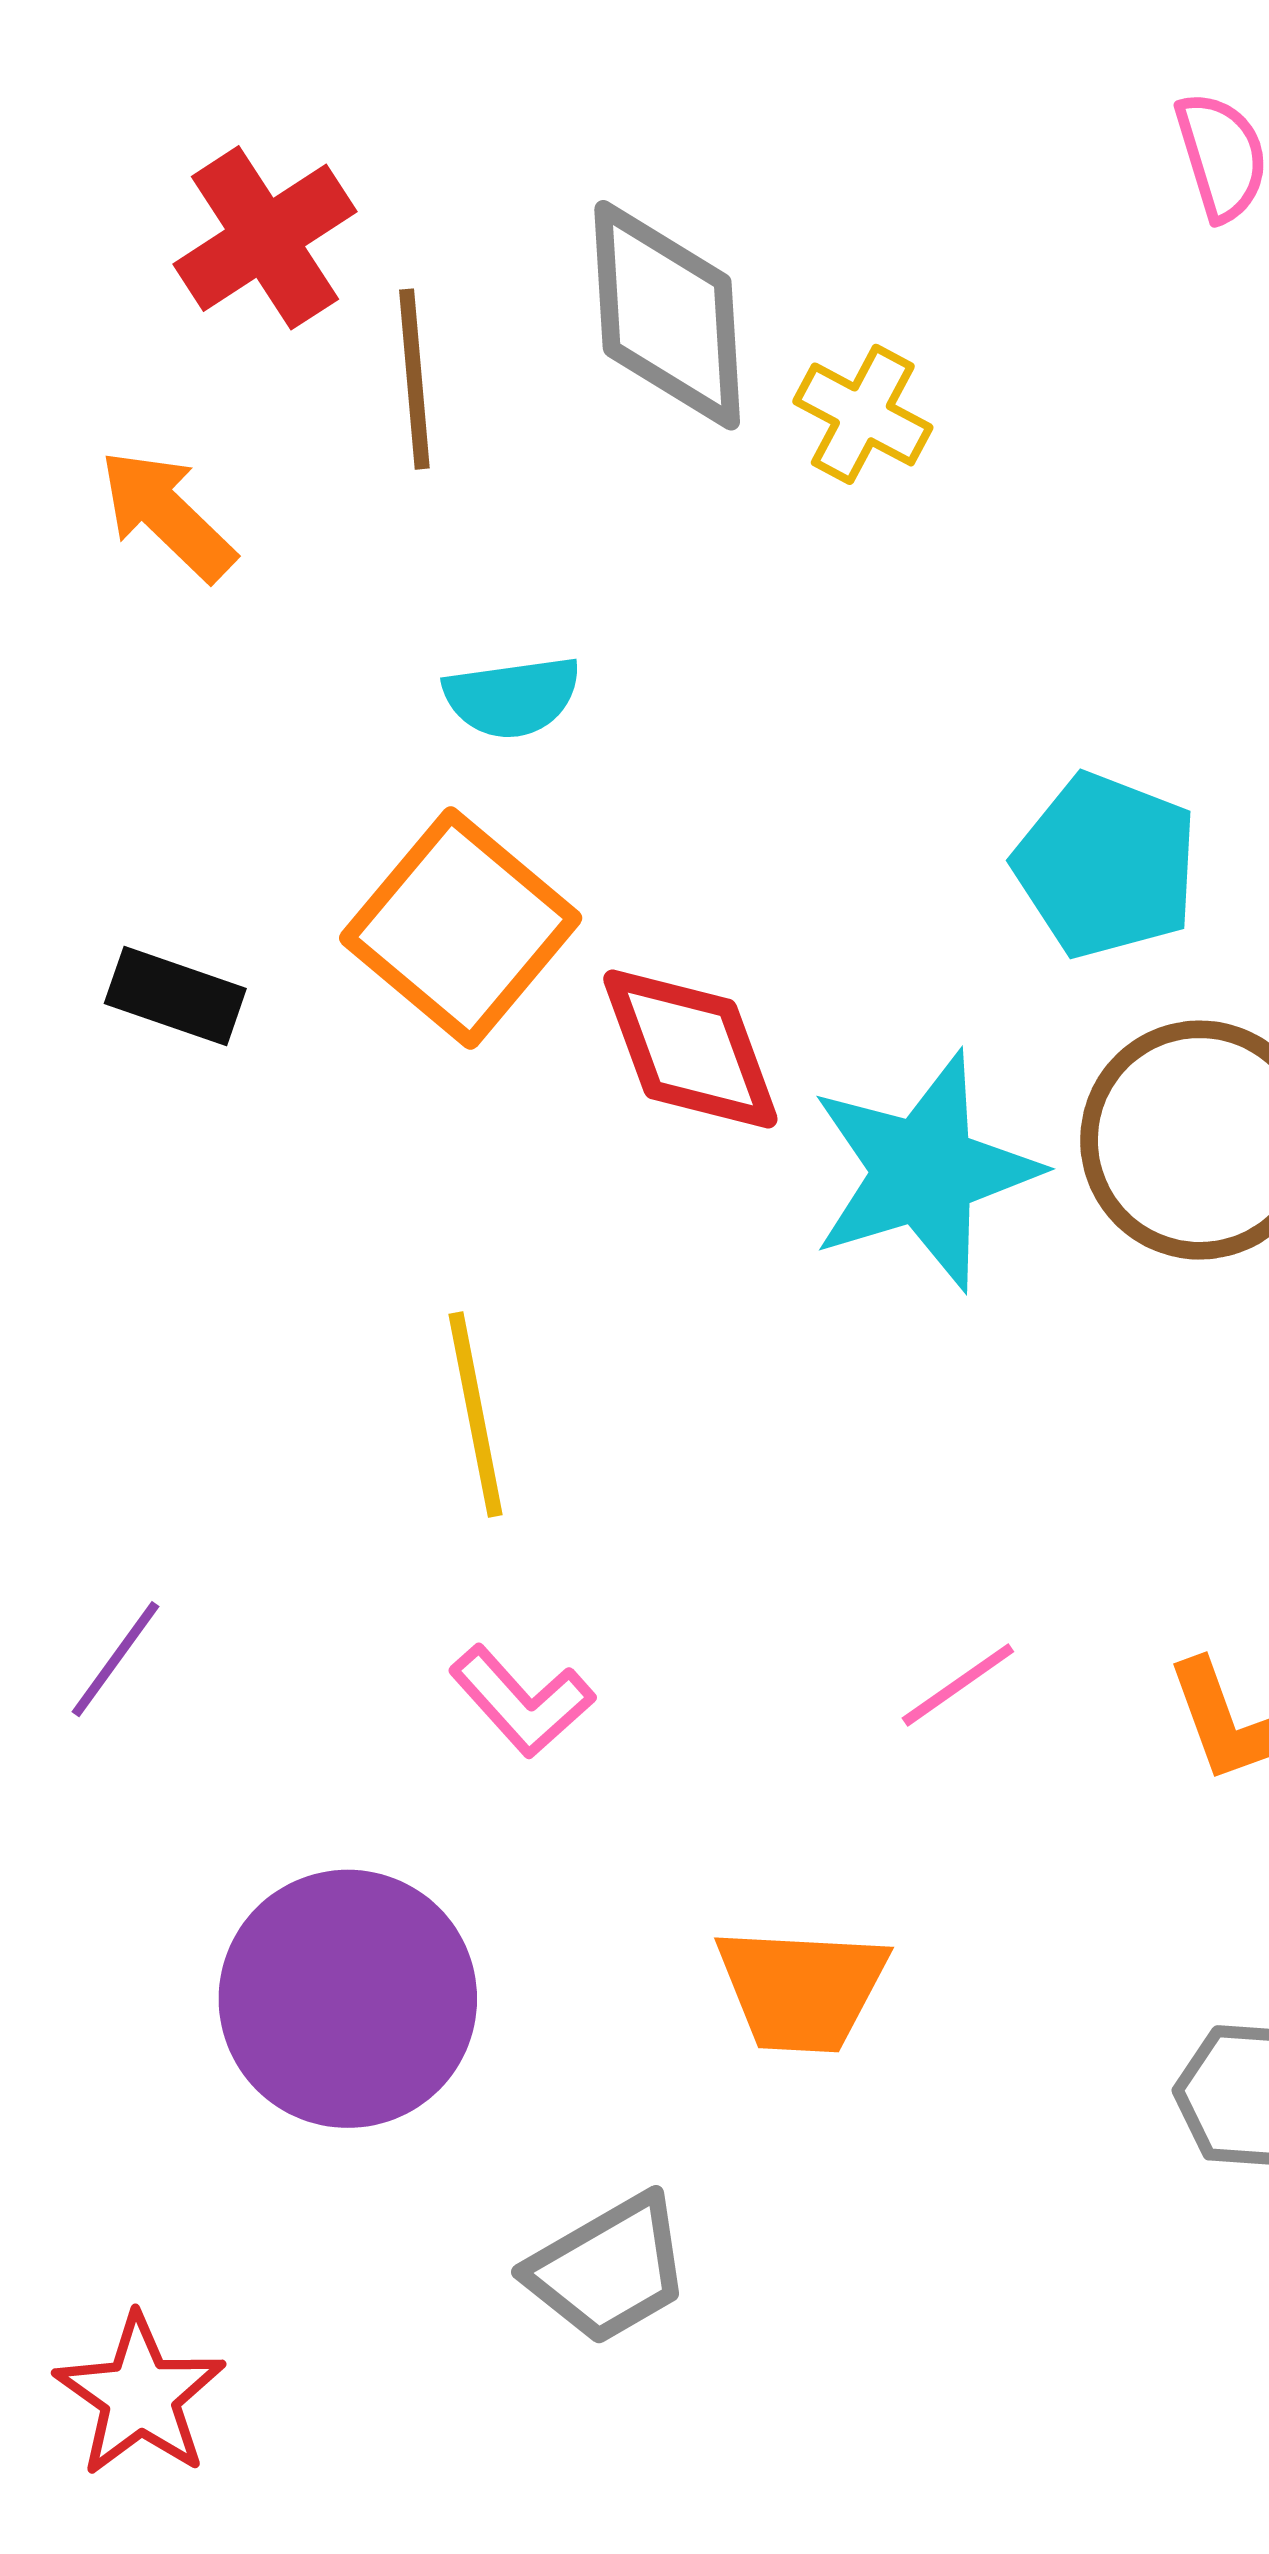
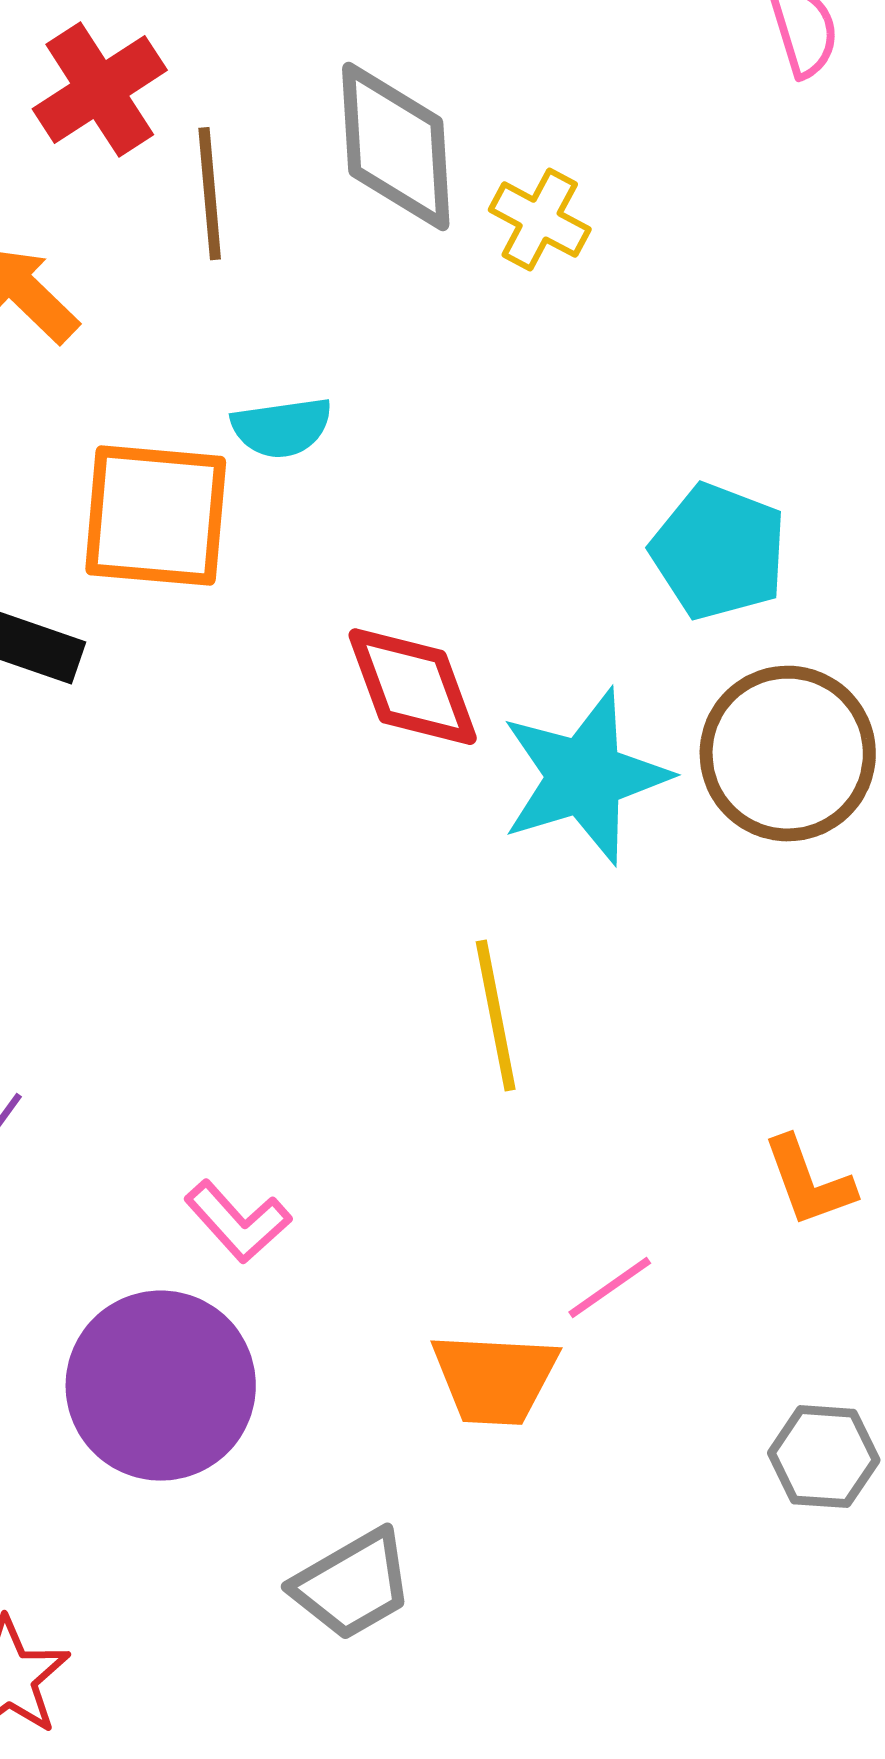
orange square: (461, 928) -> (156, 516), moved, turned -35
yellow line: (476, 1415) -> (496, 1016), moved
pink line: (958, 1685) -> (610, 1288), moved
pink L-shape: (522, 1701) -> (238, 1222), moved

